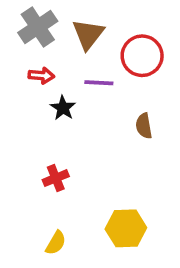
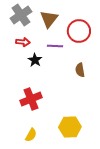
red cross: (56, 178) -> (31, 99), size x1.5

